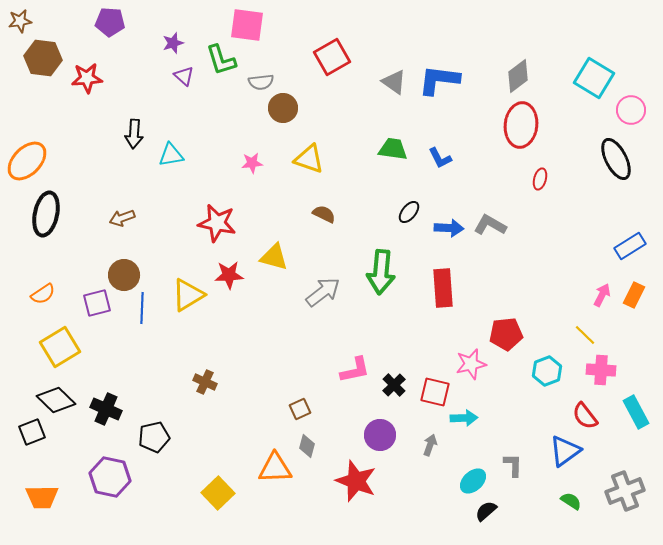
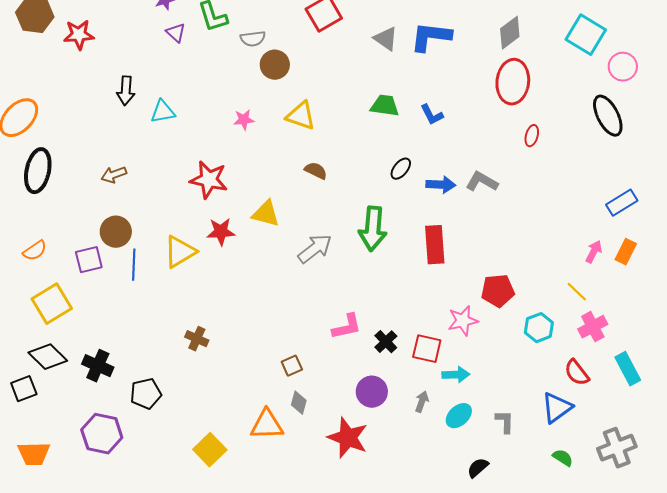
pink cross: (601, 370) -> (593, 327), turned -32
cyan ellipse: (473, 481) -> (459, 416), moved

